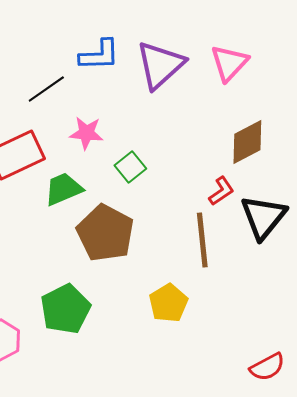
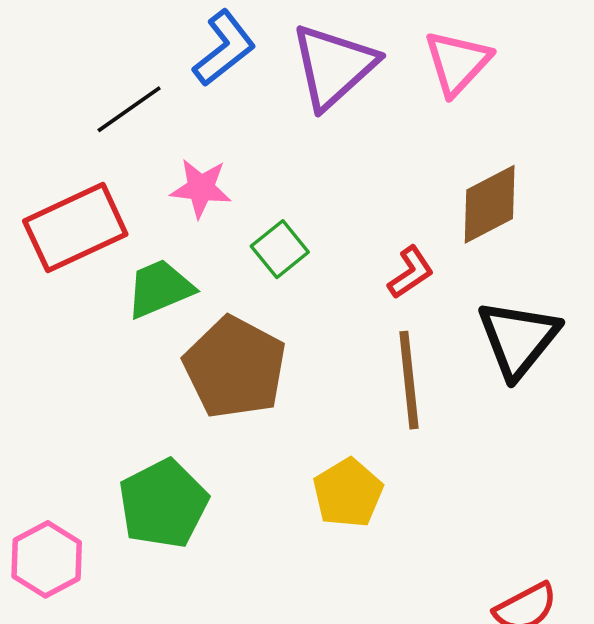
blue L-shape: (99, 55) -> (224, 48), turned -36
red L-shape: (221, 191) -> (411, 272), moved

